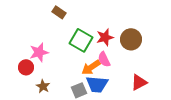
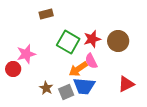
brown rectangle: (59, 12) -> (46, 14), turned -48
brown star: (43, 86) -> (46, 88), moved

